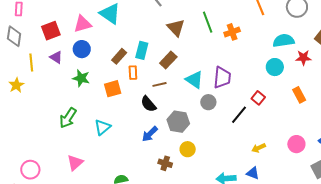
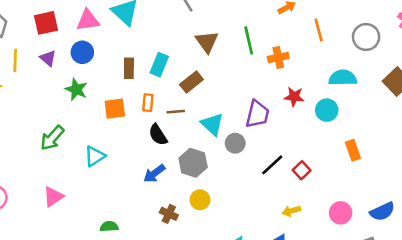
brown rectangle: (119, 56) -> (129, 68), turned -49
red star: (303, 58) -> (294, 97), moved
orange rectangle: (133, 73) -> (148, 103), moved
cyan triangle: (194, 80) -> (212, 124), moved
red square: (258, 98) -> (302, 170), moved

